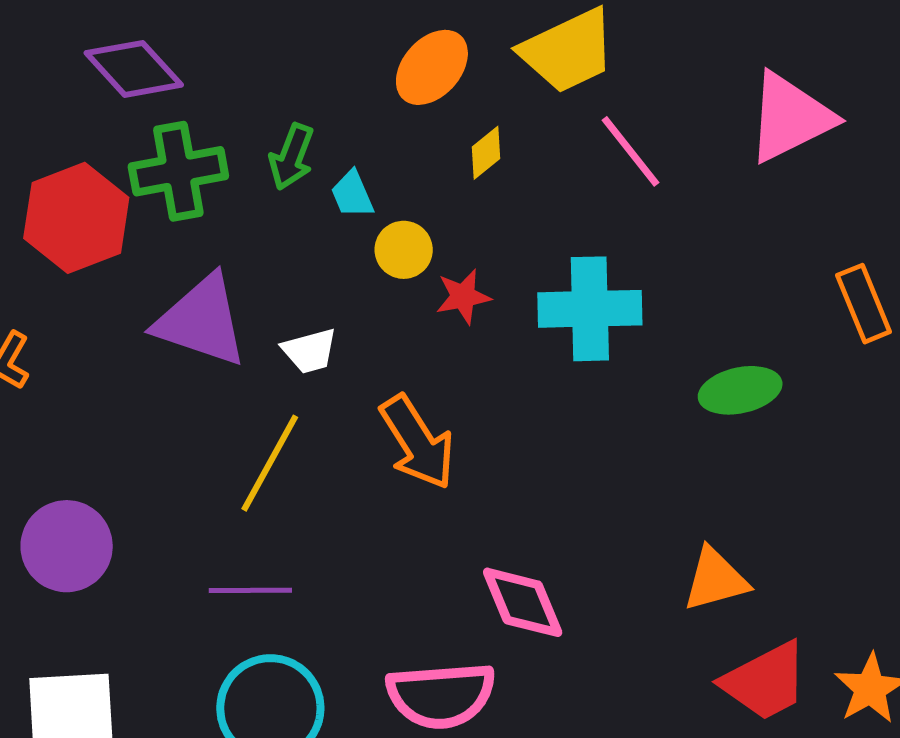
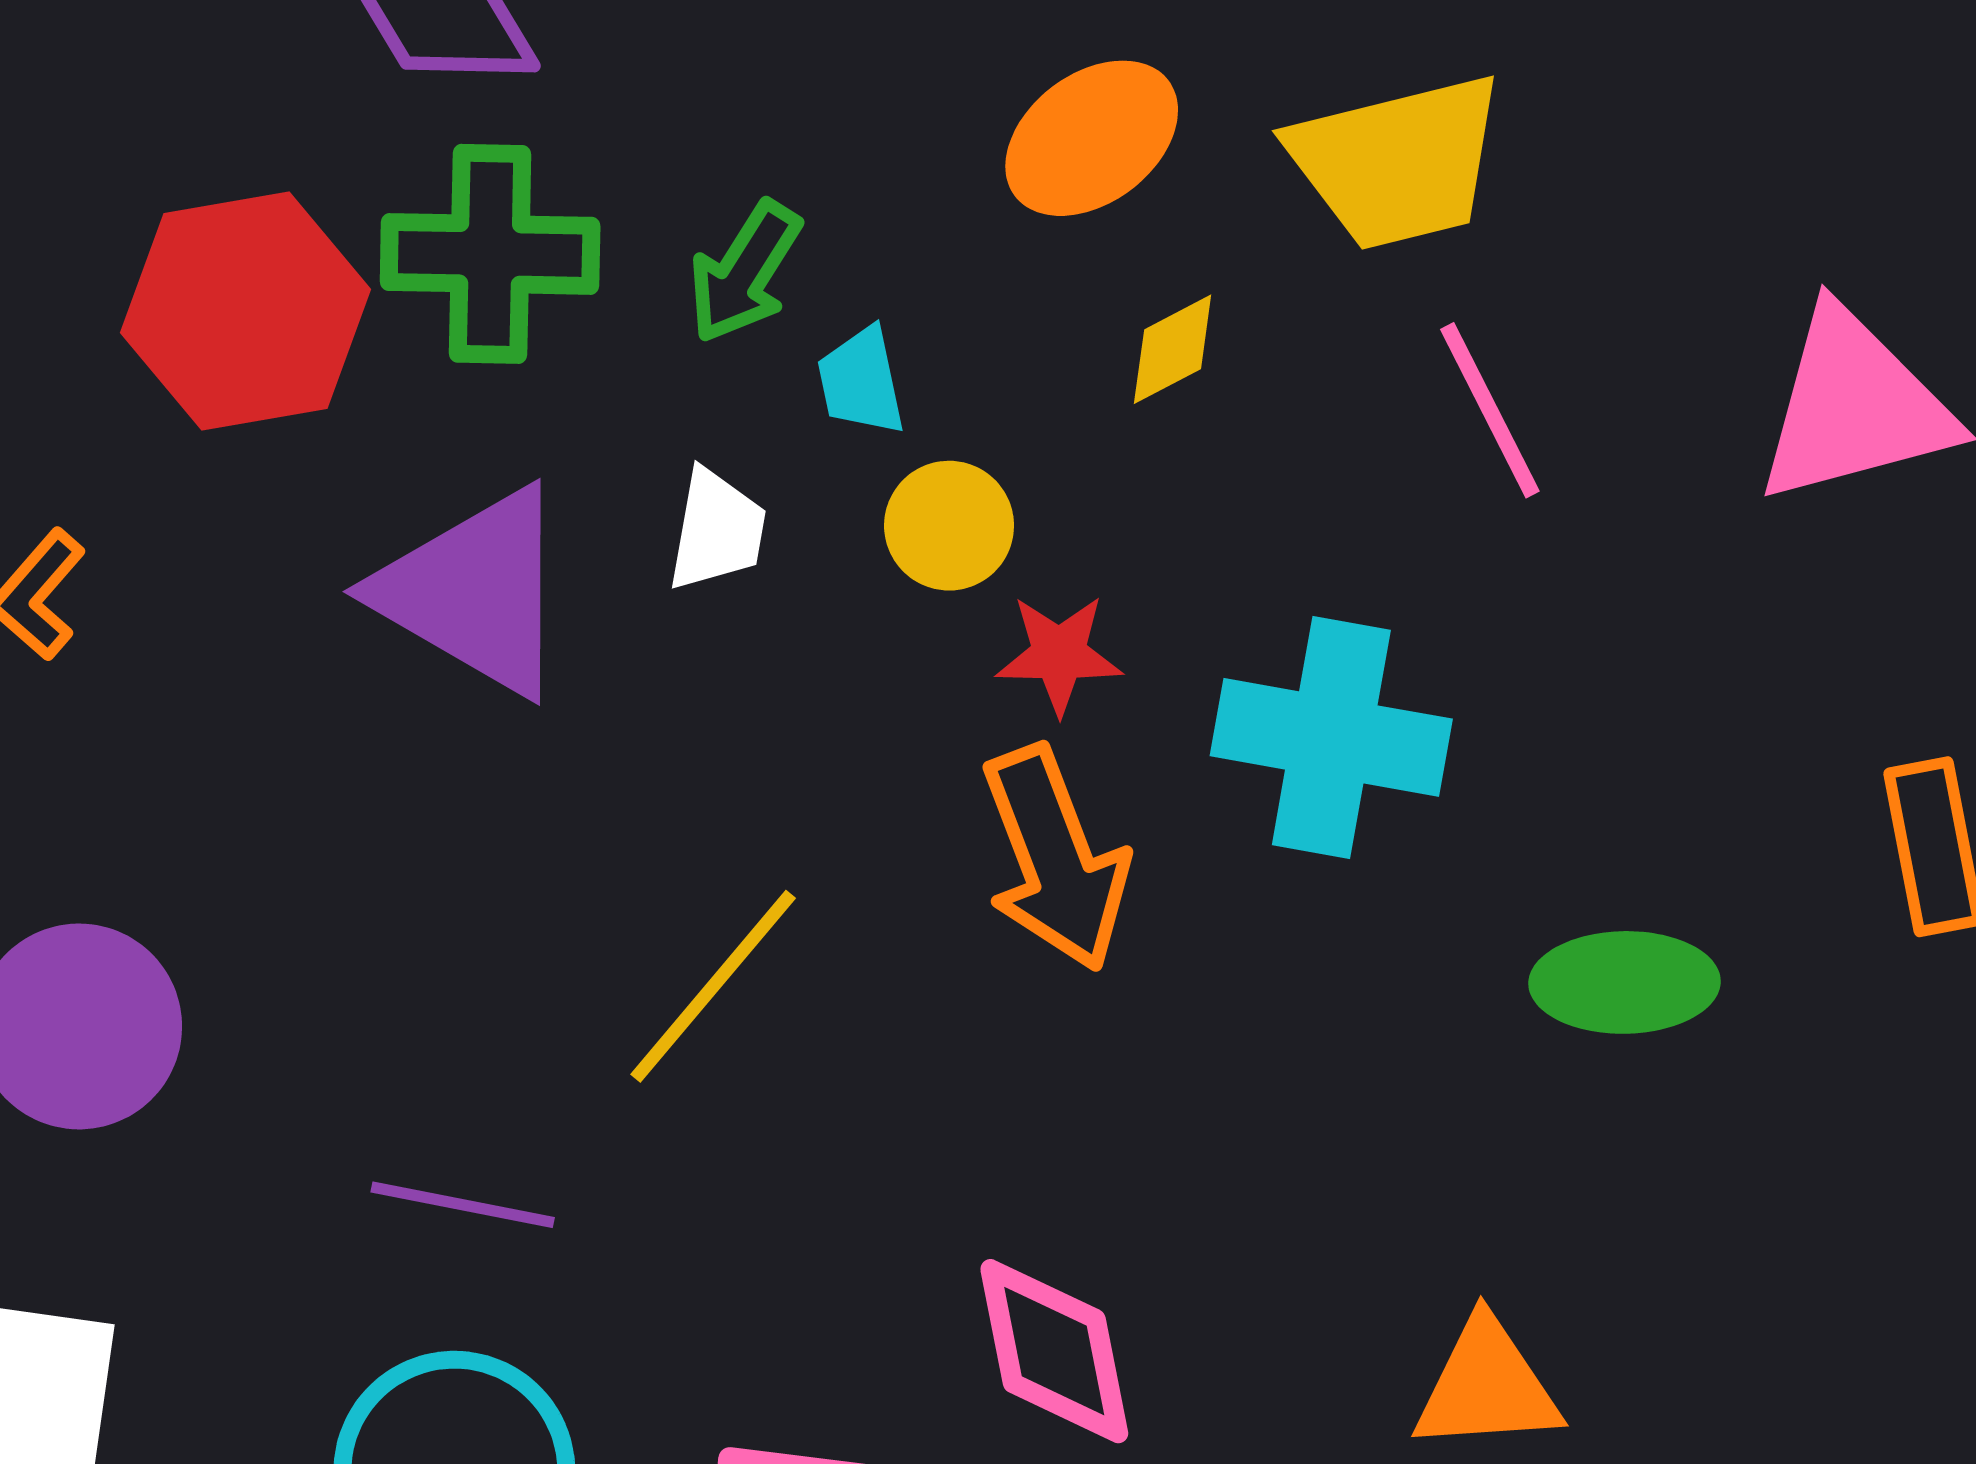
white trapezoid: (310, 351) -> (717, 530), moved, turned -76
orange arrow: (417, 442) -> (1055, 859), moved
yellow line: (270, 463) -> (713, 986), moved

